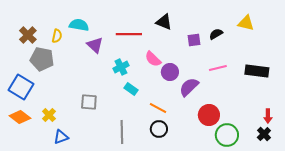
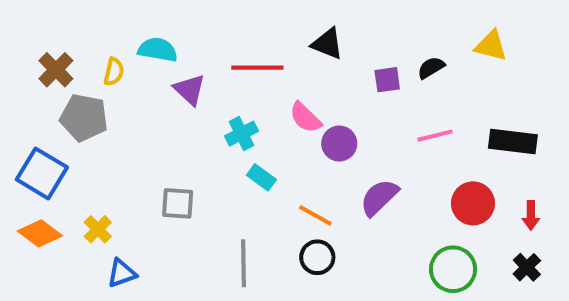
purple semicircle: (189, 87) -> (379, 197), moved
red circle: (209, 115) -> (473, 203), moved
red arrow: (268, 116) -> (531, 215), moved

